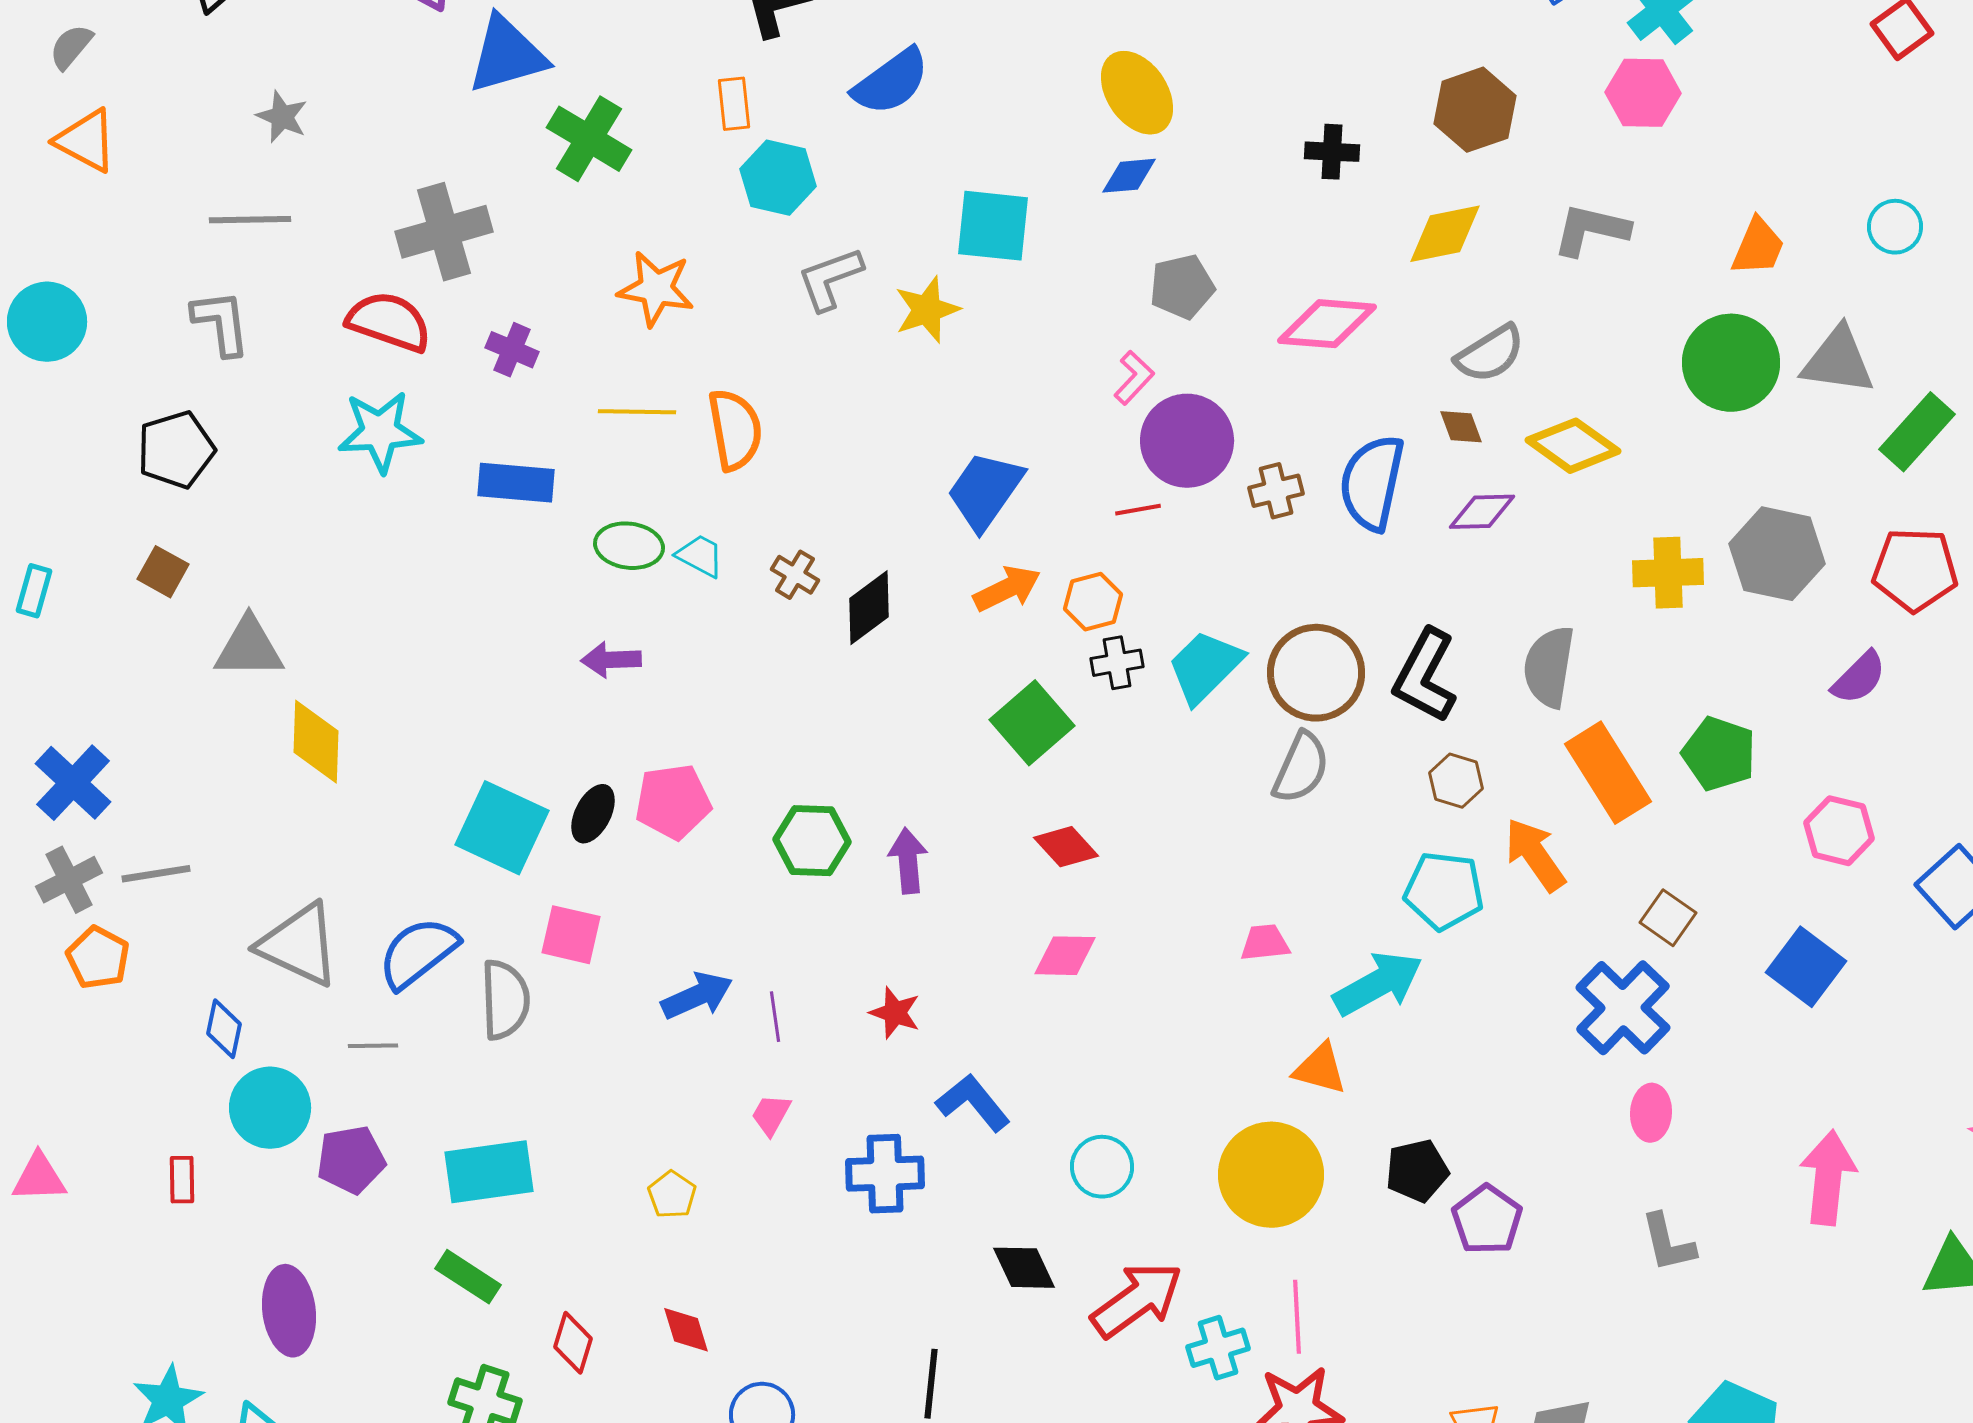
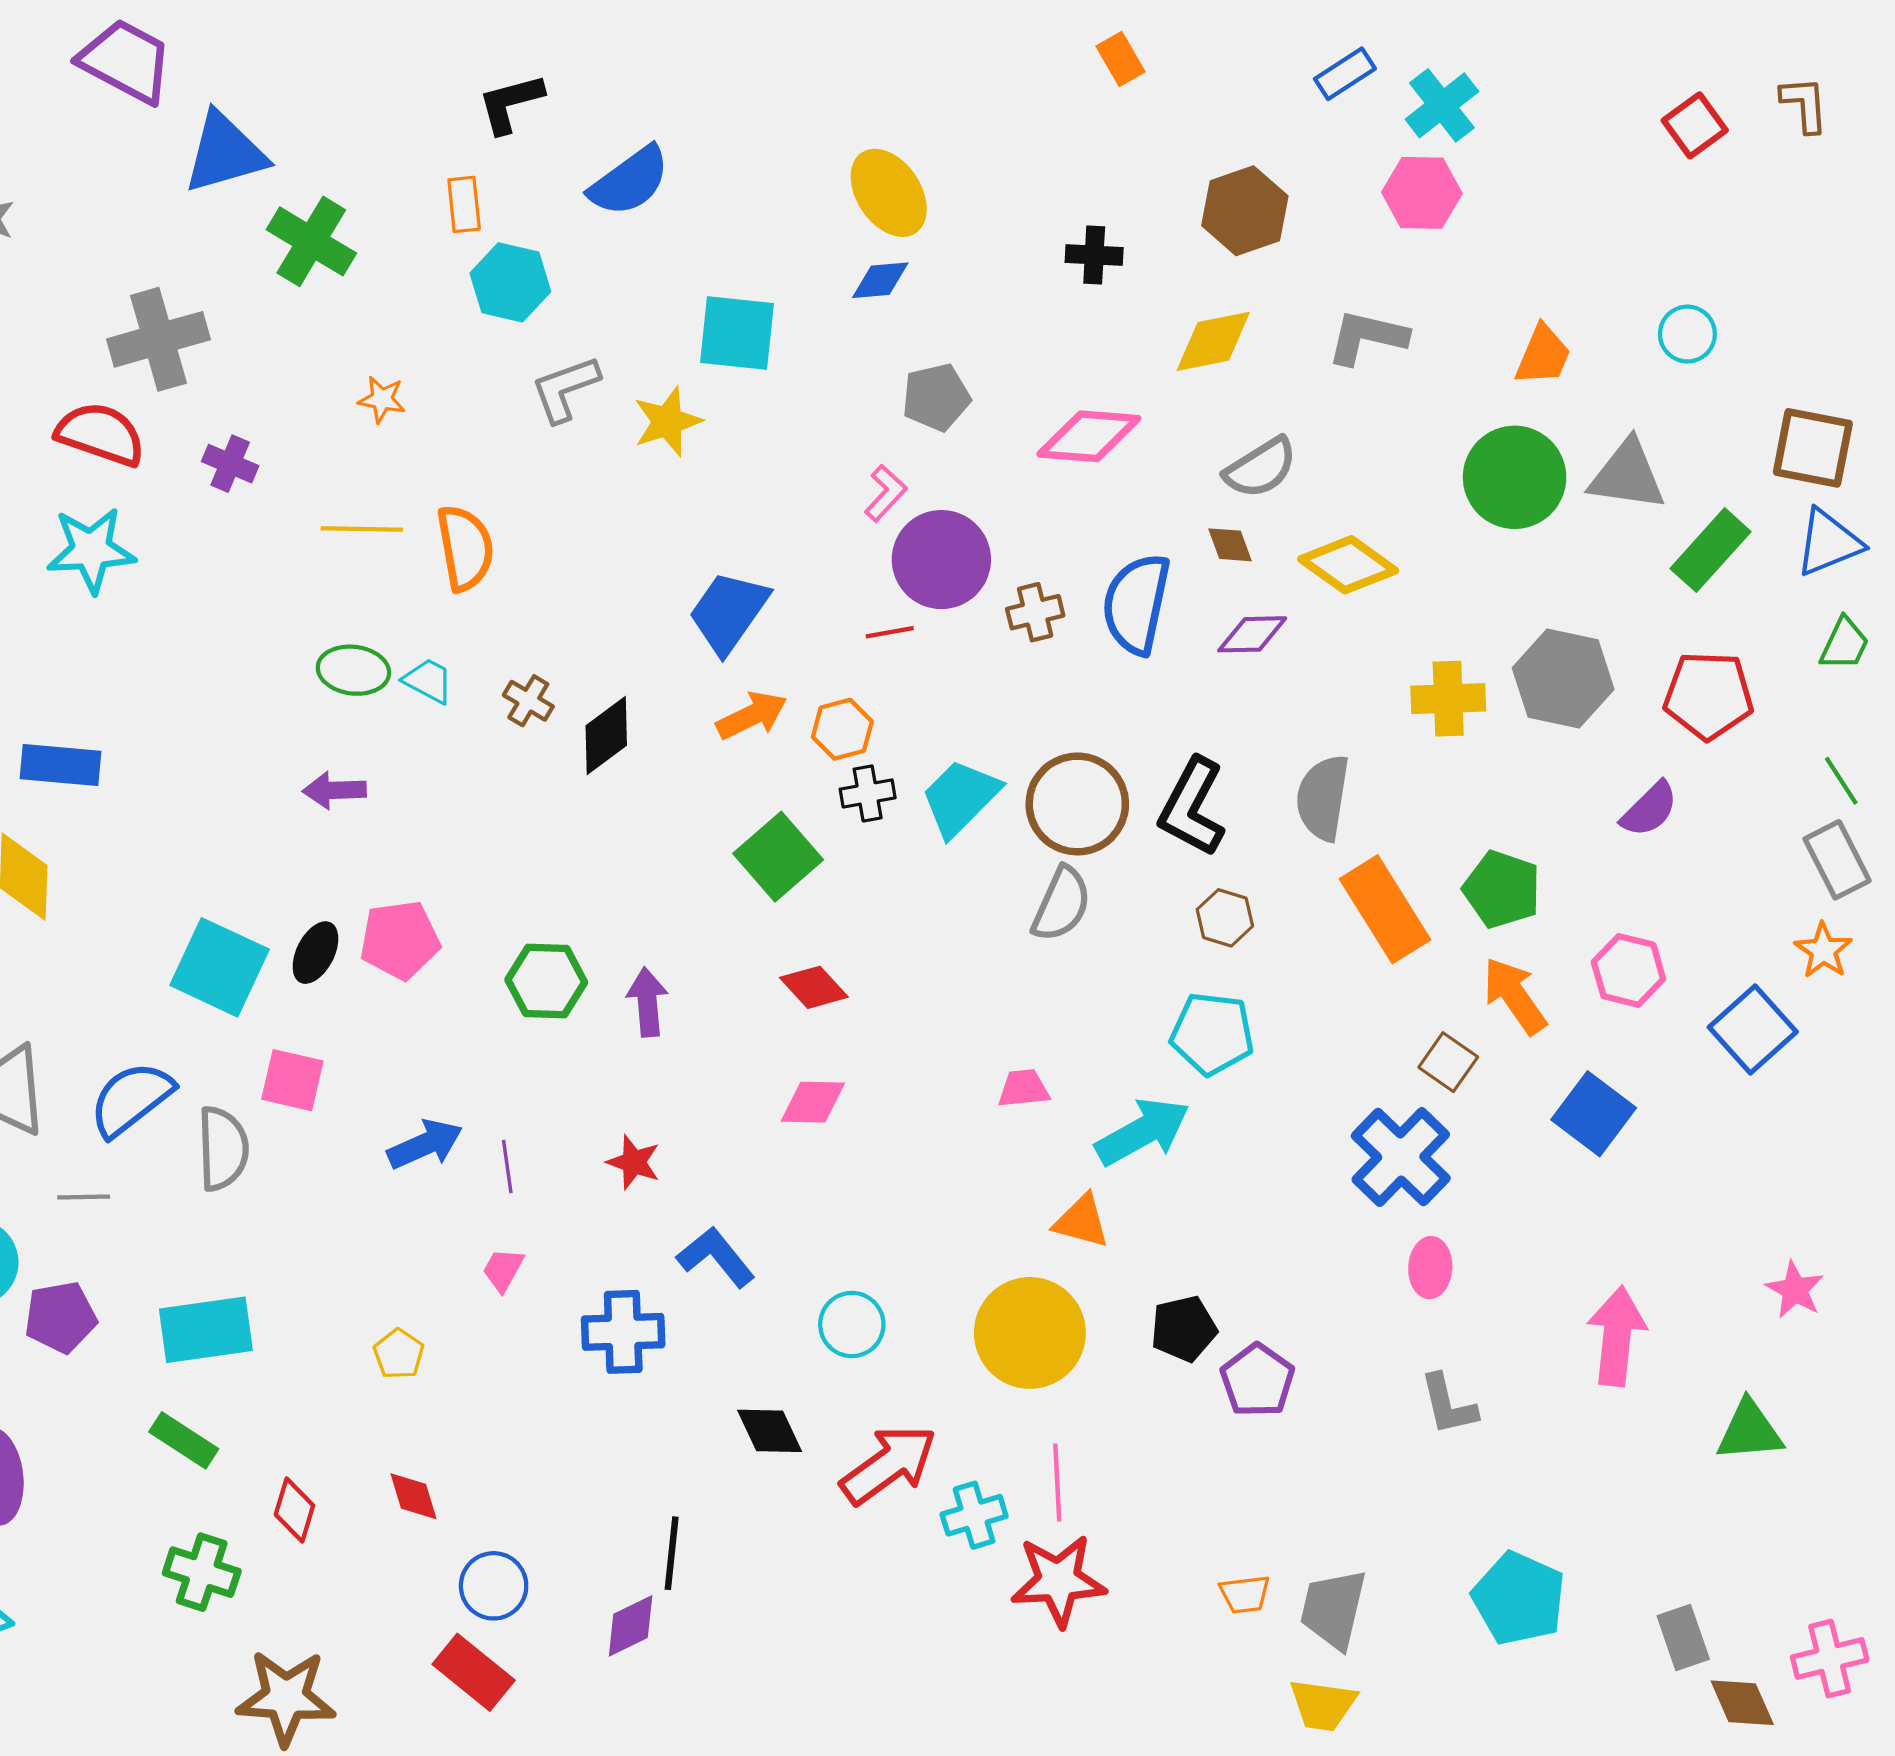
orange star: (656, 289) -> (382, 399), size x0.6
blue rectangle: (516, 483) -> (60, 765), moved
orange arrow: (1535, 855) -> (1515, 996), moved

